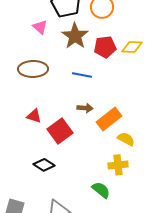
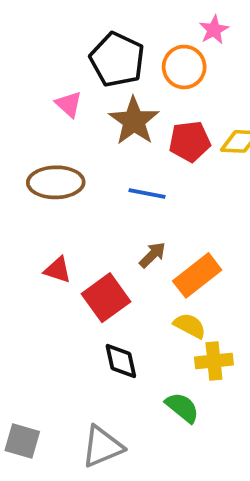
brown arrow: (85, 108) -> (153, 255), turned -49
yellow semicircle: (126, 139) -> (190, 326), moved
black diamond: (44, 165) -> (121, 361), moved, turned 45

